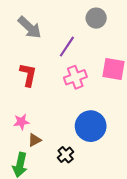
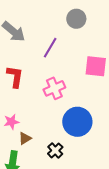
pink cross: (75, 77) -> (54, 88), moved

